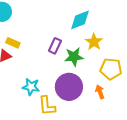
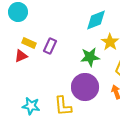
purple rectangle: (55, 46) -> (50, 46), moved
cyan star: (31, 87) -> (31, 106), moved

